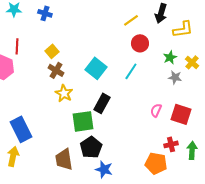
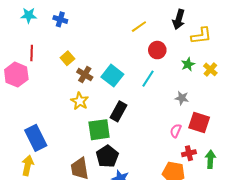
yellow line: (131, 20) -> (139, 27), moved
brown cross: (56, 70) -> (85, 75), moved
gray star: (175, 77) -> (182, 98), moved
pink semicircle: (156, 110) -> (176, 131), moved

